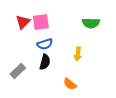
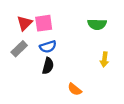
yellow arrow: (78, 54) -> (104, 59), moved
gray rectangle: (18, 71) -> (19, 49), moved

